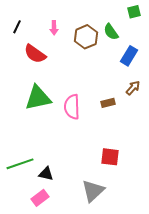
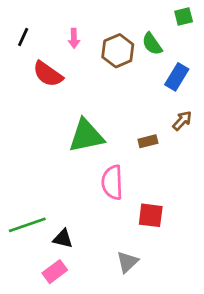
green triangle: (38, 98) -> (86, 136), moved
pink semicircle: (72, 107) -> (112, 182), moved
gray triangle: (93, 191) -> (127, 262), size x0.7

